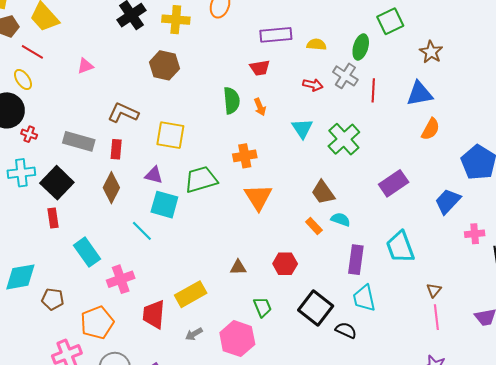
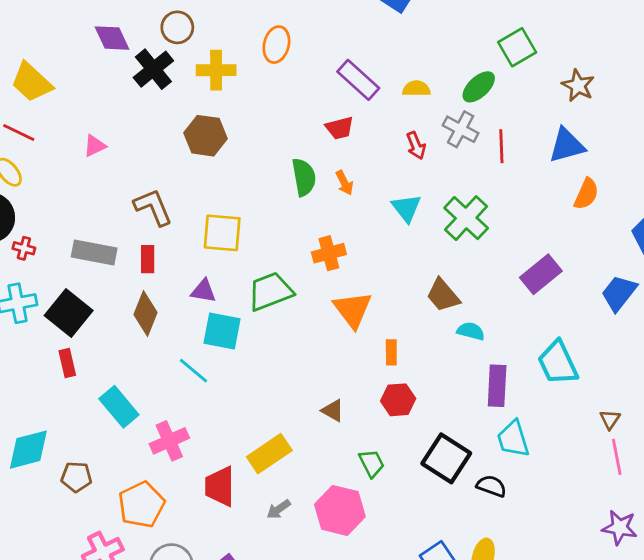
purple rectangle: (276, 35) -> (358, 80), turned 52
green ellipse: (361, 47) -> (479, 87), turned 35
red arrow: (313, 85) -> (416, 146), turned 60
brown L-shape: (123, 113) -> (153, 207), turned 48
orange rectangle: (314, 226) -> (391, 352), moved, turned 48
brown triangle: (238, 267) -> (333, 411), turned 36

